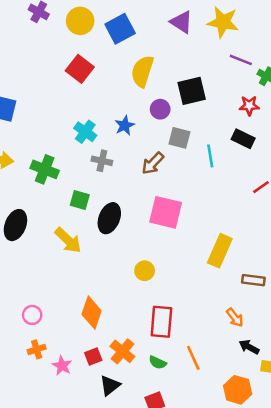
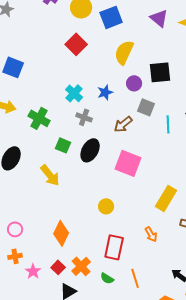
black ellipse: (109, 218) -> (90, 150), moved
orange arrow: (235, 318) -> (151, 234), moved
red square: (93, 356) -> (58, 267), turned -32

